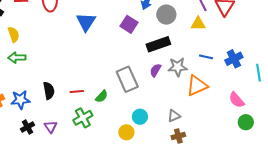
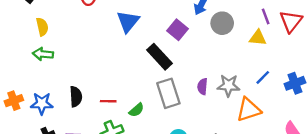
black rectangle: (158, 44) -> (159, 57), moved, turned 60
blue line: (206, 57) -> (263, 77), turned -64
purple semicircle: (155, 70) -> (202, 86), turned -32

